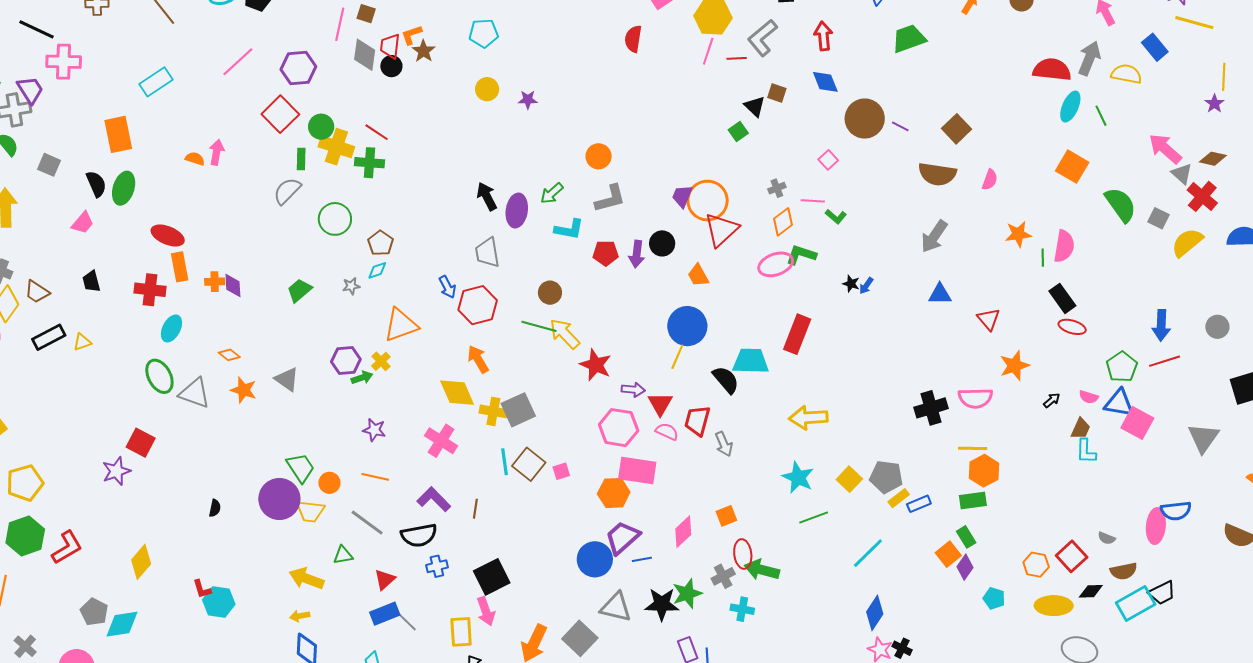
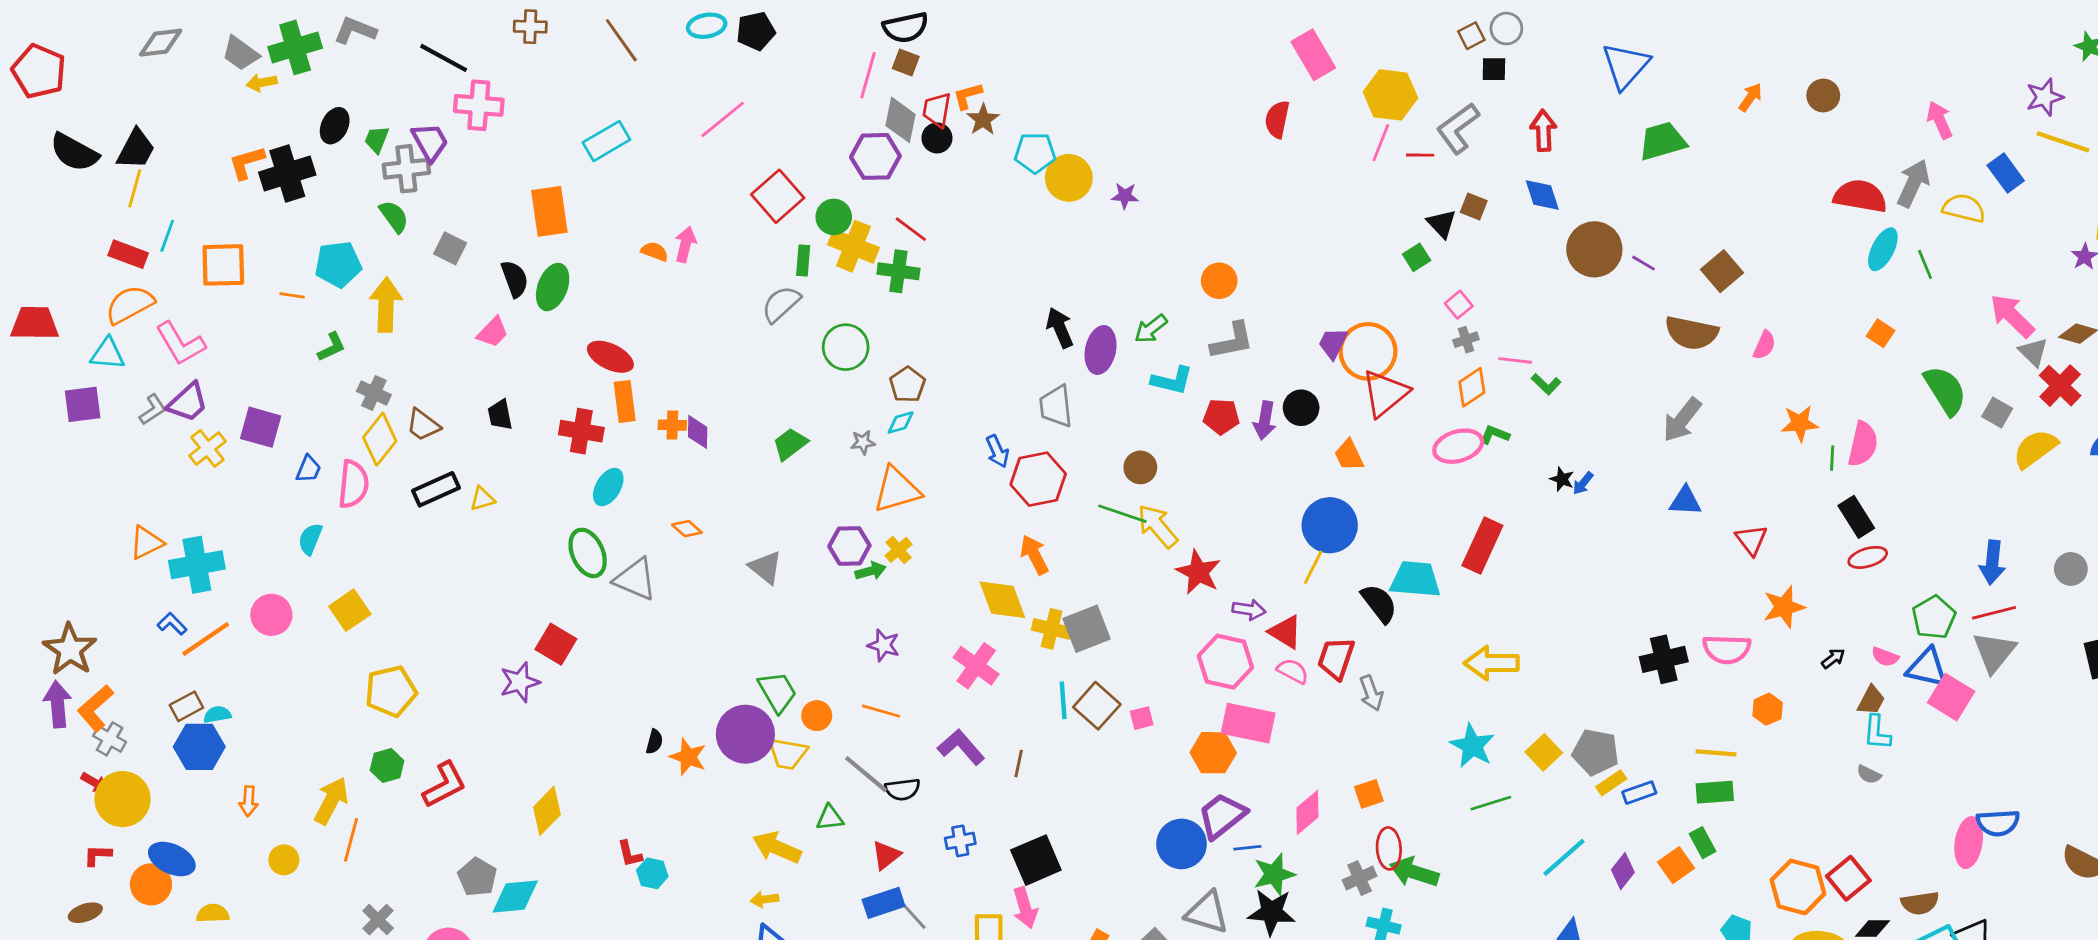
cyan pentagon: (484, 33) -> (1035, 153), moved
purple hexagon: (298, 68) -> (875, 156), moved
yellow circle: (487, 89) -> (1069, 178), size x1.4
pink square: (828, 160) -> (1459, 305), moved
orange square: (1072, 167) -> (1881, 333), size x0.6
green L-shape: (801, 255) -> (1495, 435), size x0.7
orange triangle: (401, 325) -> (897, 490), moved
red ellipse: (1072, 327) -> (1868, 557), turned -36
orange star: (244, 390) -> (688, 757), moved
red triangle: (660, 404) -> (1285, 632), turned -32
gray triangle: (1203, 438) -> (1994, 652), moved
yellow line: (973, 448) -> (1716, 753), moved
orange hexagon: (984, 471) -> (1768, 709), moved, size x0.7
black semicircle: (419, 535) -> (903, 789), moved, size x0.7
green hexagon: (25, 536) -> (387, 765), size x0.6
gray semicircle: (1107, 538) -> (1869, 775), moved
orange hexagon: (1036, 565) -> (1798, 887), size x1.5
purple diamond: (965, 567) -> (1623, 871), moved
green star: (687, 594) -> (1274, 874), moved
cyan hexagon: (219, 602) -> (652, 873), size x0.7

